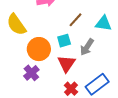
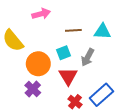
brown line: (75, 20) -> (73, 30), turned 49

